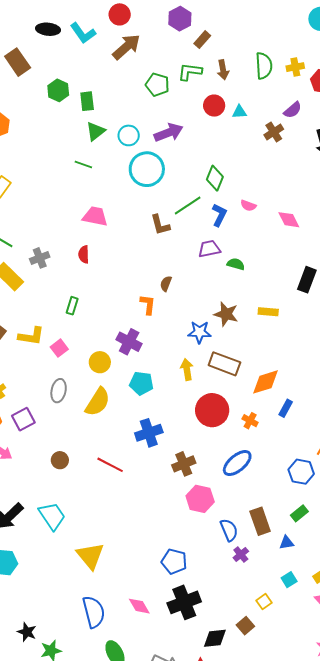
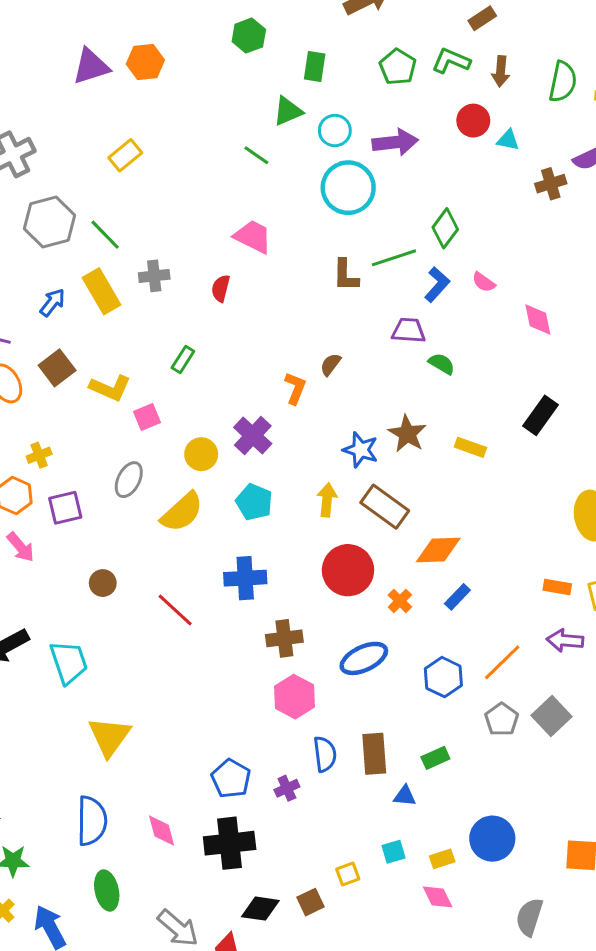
green rectangle: (87, 101) -> (315, 66), moved
blue hexagon: (301, 472) -> (443, 677), moved
purple cross: (241, 555) -> (287, 788), moved

